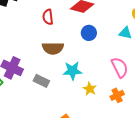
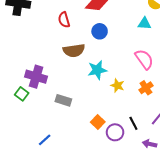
blue circle: (89, 33) -> (100, 31), moved
gray rectangle: (41, 81) -> (63, 100), moved

